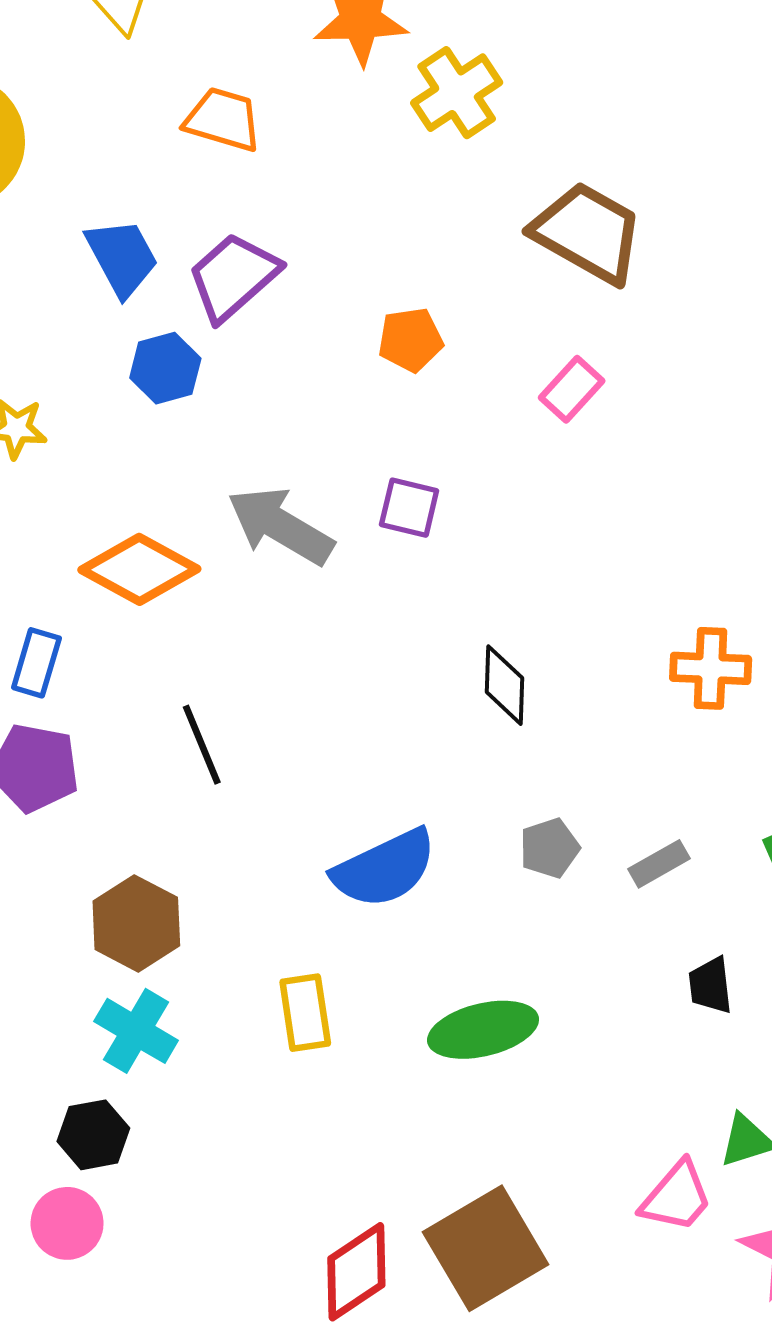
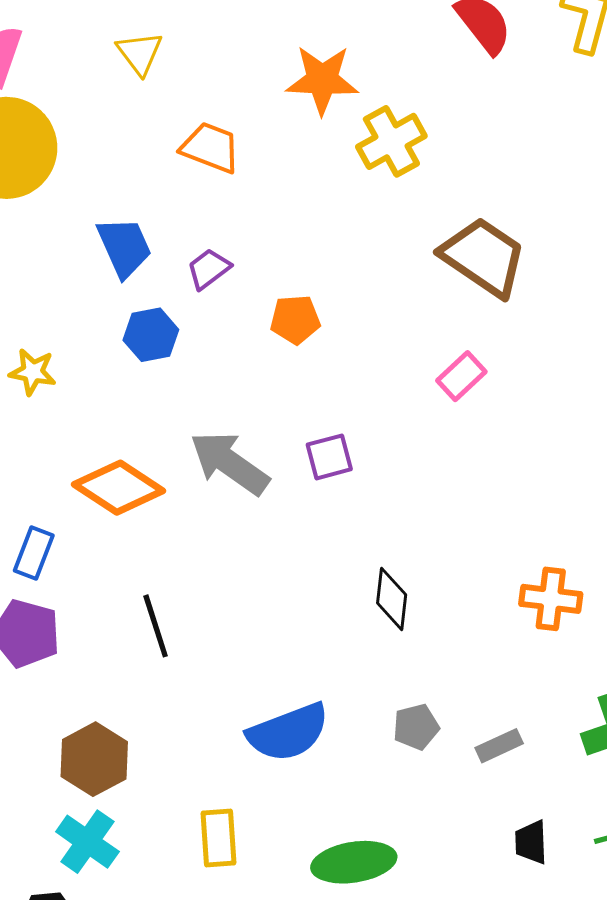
purple trapezoid: (233, 277) -> (209, 269), size x0.6
orange pentagon: (411, 340) -> (295, 319), moved
purple square: (409, 508) -> (329, 457), turned -33

